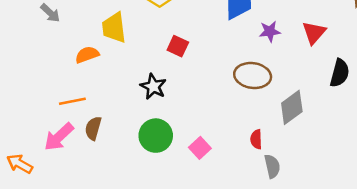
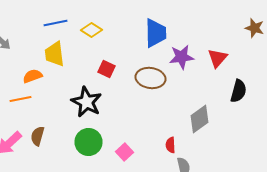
purple star: (270, 31) -> (182, 57), size x1.4
brown ellipse: (253, 76) -> (150, 78), moved
black star: (153, 87) -> (86, 102), size x1.4
orange line: (72, 101) -> (20, 99), moved

